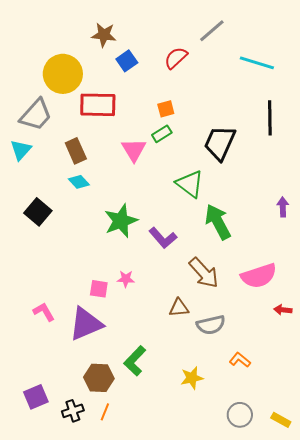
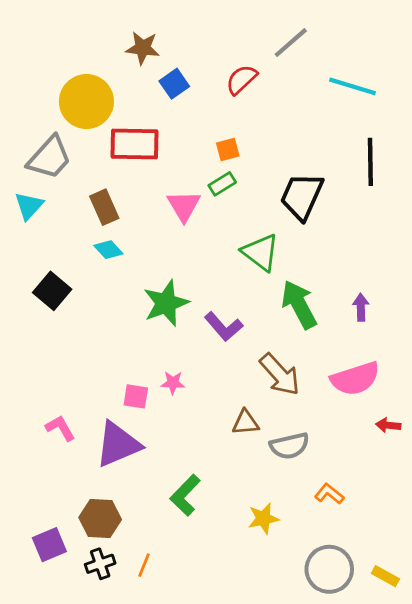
purple arrow: (283, 207) -> (361, 307), moved
brown hexagon: (99, 378) -> (100, 519), moved
gray circle: (240, 415) -> (329, 569), size x1.4

